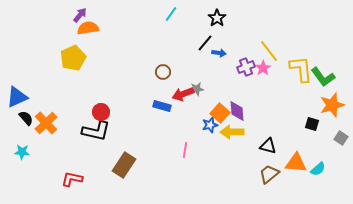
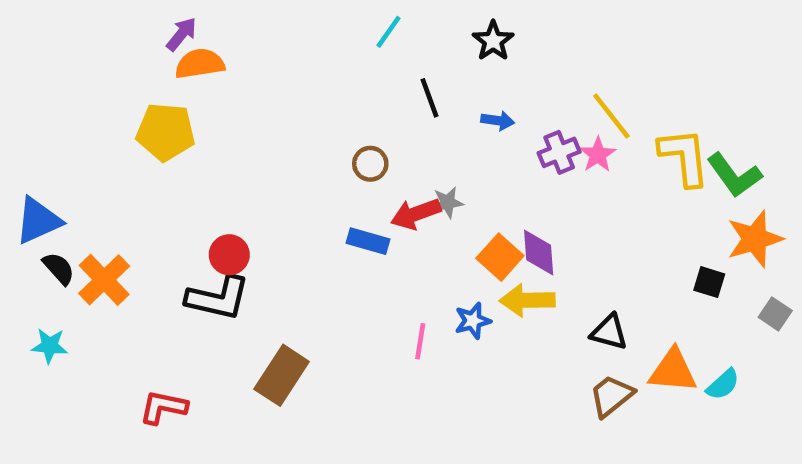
black line: (205, 43) -> (429, 98), moved, turned -60
yellow pentagon: (73, 58) -> (166, 132), turned 30
blue star: (210, 125) -> (473, 321), moved

